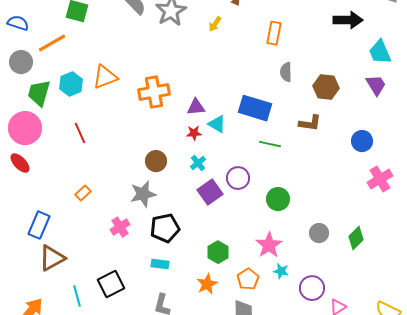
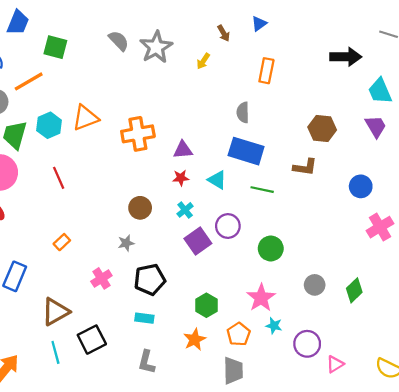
gray semicircle: (286, 72) -> (243, 112), moved
cyan triangle: (217, 124) -> (217, 180), moved
gray star: (143, 194) -> (126, 243), size x0.6
brown triangle: (52, 258) -> (55, 312), moved

